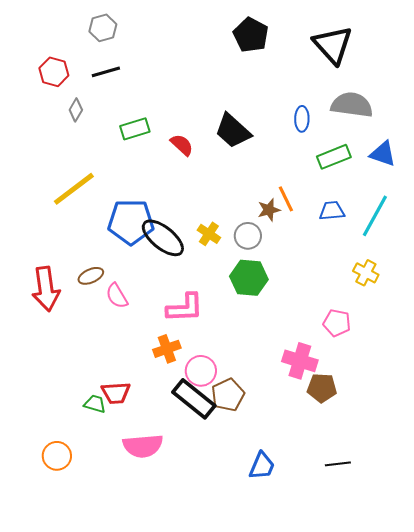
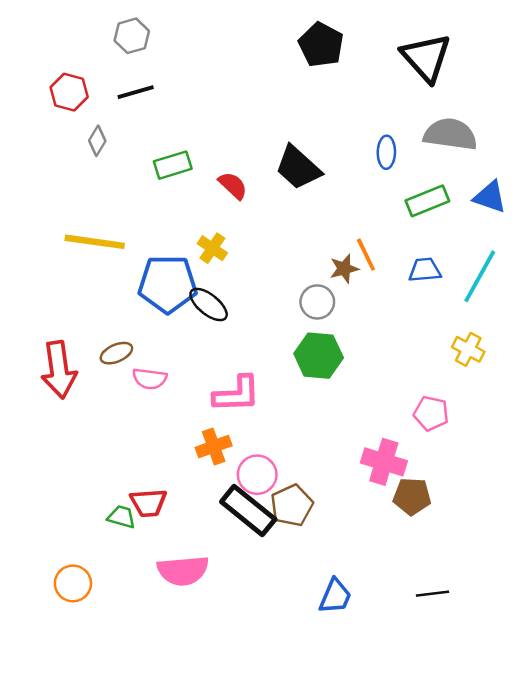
yellow line: (74, 189) -> (95, 242), turned 45
yellow cross: (209, 234) -> (212, 248), moved
black ellipse: (163, 238) -> (209, 304), size x0.7
pink semicircle: (117, 296) -> (150, 379), turned -52

